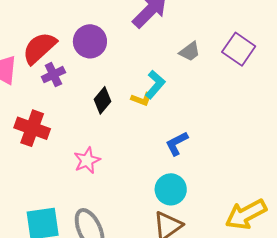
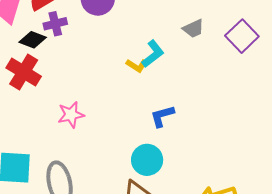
black diamond: (103, 100) -> (33, 40), moved, turned 60

